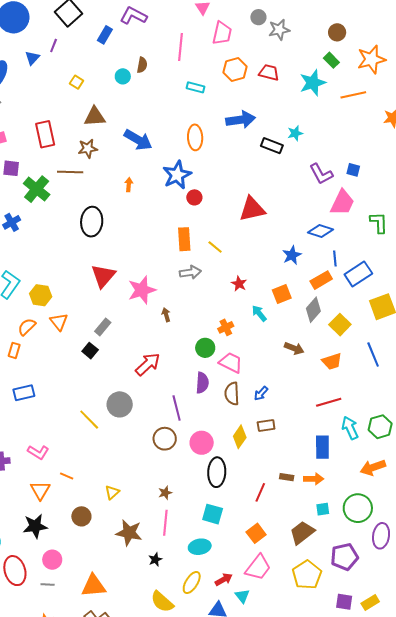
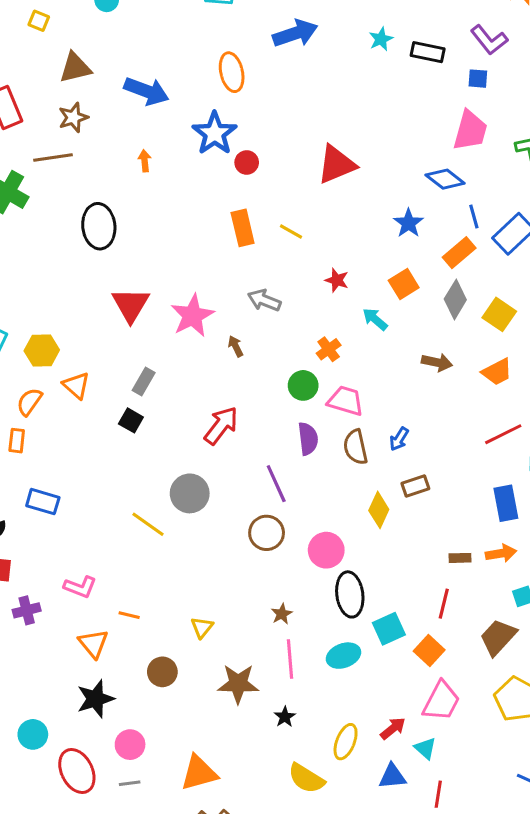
black rectangle: (272, 146) -> (428, 52), moved
purple L-shape: (321, 174) -> (489, 40), moved
blue diamond: (321, 231) -> (445, 179), turned 30
gray arrow: (190, 272) -> (264, 300), moved, turned -140
blue rectangle: (24, 393) -> (43, 502), turned 40
pink circle: (202, 443) -> (326, 550), moved
black ellipse: (217, 472) -> (350, 594), moved
red line: (260, 492) -> (444, 604), moved
cyan square: (213, 514) -> (389, 629), moved, turned -30
cyan ellipse: (200, 547) -> (343, 656), moved

